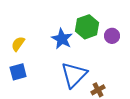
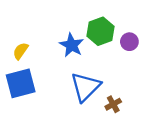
blue square: (18, 72) -> (21, 83), size x1.5

